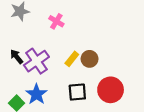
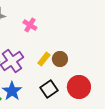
black square: (77, 92) -> (49, 89), turned -30

